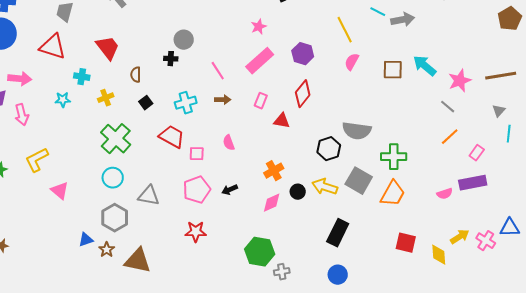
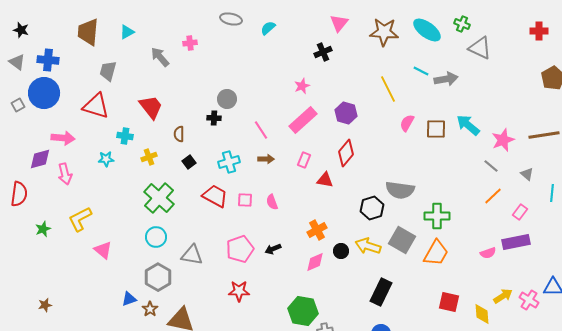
pink semicircle: (352, 62) -> (407, 123), moved
gray triangle: (499, 111) -> (527, 174), moved, turned -32
pink square: (197, 154) -> (245, 200), moved

